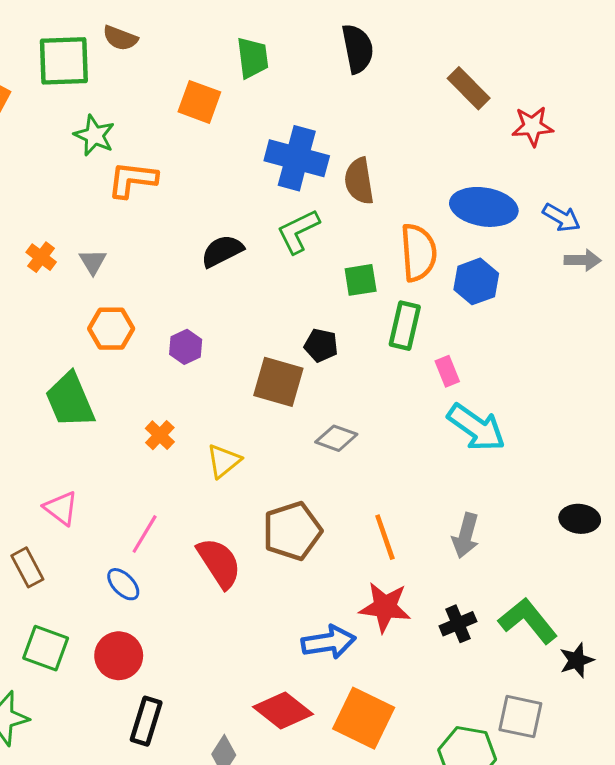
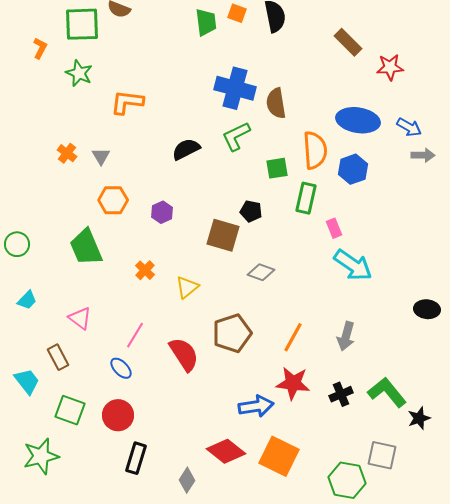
orange square: (199, 102) -> (237, 13), moved, size x0.7
green star: (94, 135) -> (79, 73), moved
black ellipse: (580, 519) -> (427, 309), moved
orange line: (385, 537) -> (293, 337), turned 48

